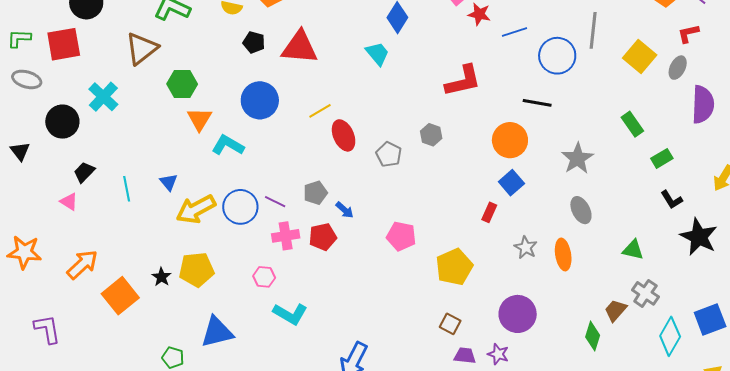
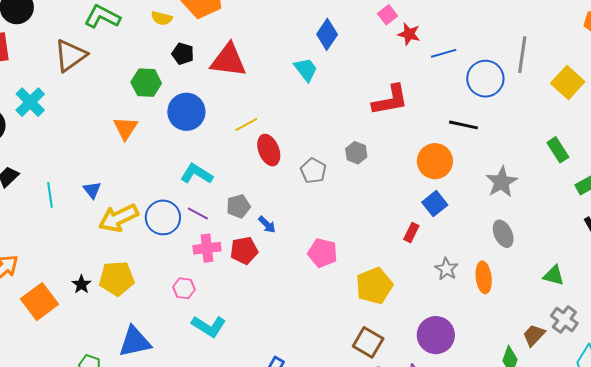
green hexagon: (182, 84) -> (146, 83), moved
cyan L-shape: (228, 145) -> (197, 174), moved
brown square: (450, 324) -> (368, 342), size x1.4

